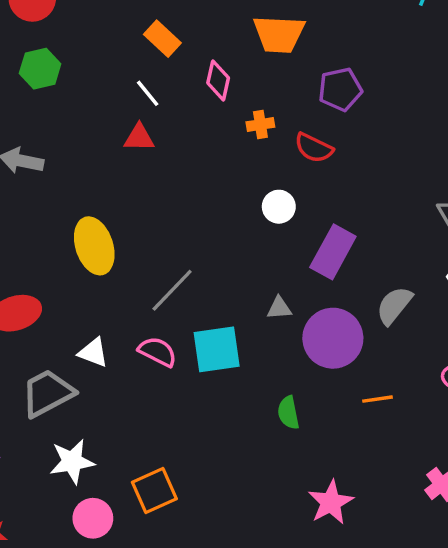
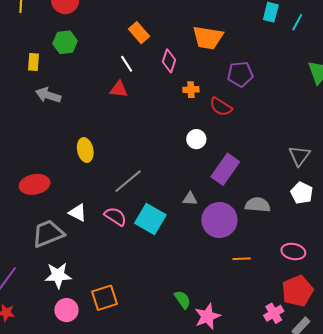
yellow ellipse: (94, 246) -> (85, 150), size x0.7
gray semicircle: (394, 305) -> (258, 205), turned 50
cyan square: (217, 349) -> (150, 219), turned 32
green semicircle: (288, 413) -> (183, 300), moved, turned 150

